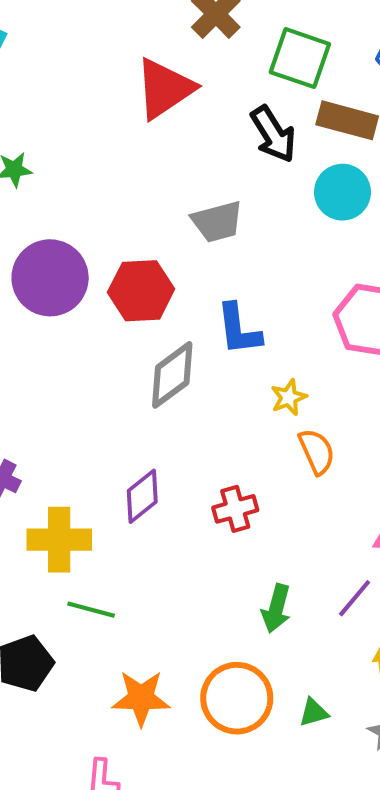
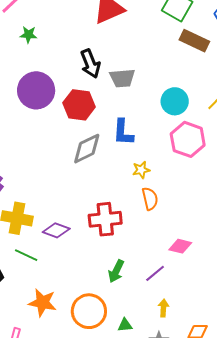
black arrow: (273, 134) -> (90, 64), moved
cyan circle: (342, 192) -> (175, 101), moved
purple diamond: (142, 496) -> (56, 230), moved, turned 48
red cross: (235, 509) -> (105, 219), size x1.5

